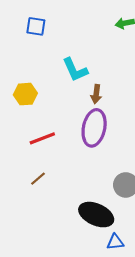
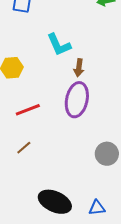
black ellipse: (96, 215) -> (55, 202), moved

